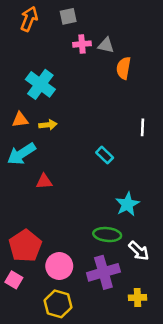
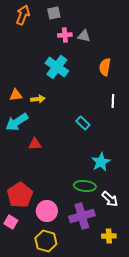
orange semicircle: (124, 68) -> (105, 67), moved
cyan cross: (40, 84) -> (57, 67), moved

